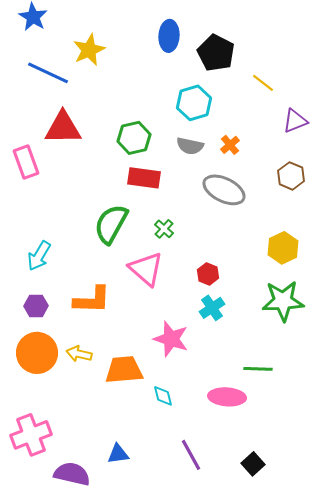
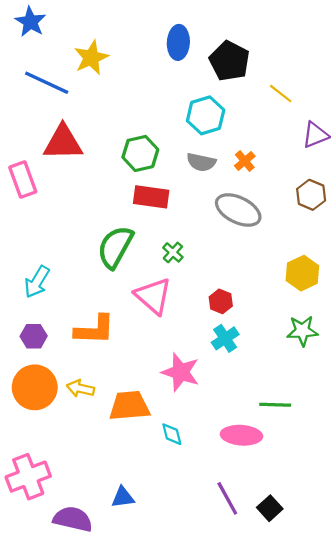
green star: (283, 301) -> (302, 331), size x0.7
purple line: (191, 455) -> (227, 498), moved

